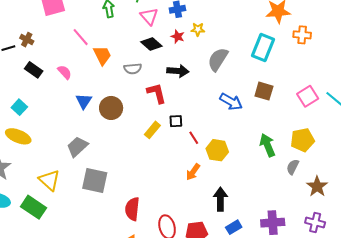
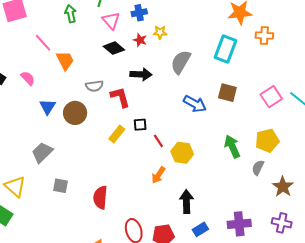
gray semicircle: (133, 69) -> (94, 86), moved
gray square: (95, 180) -> (60, 186), size x0.6
red semicircle: (132, 209) -> (100, 197), moved

